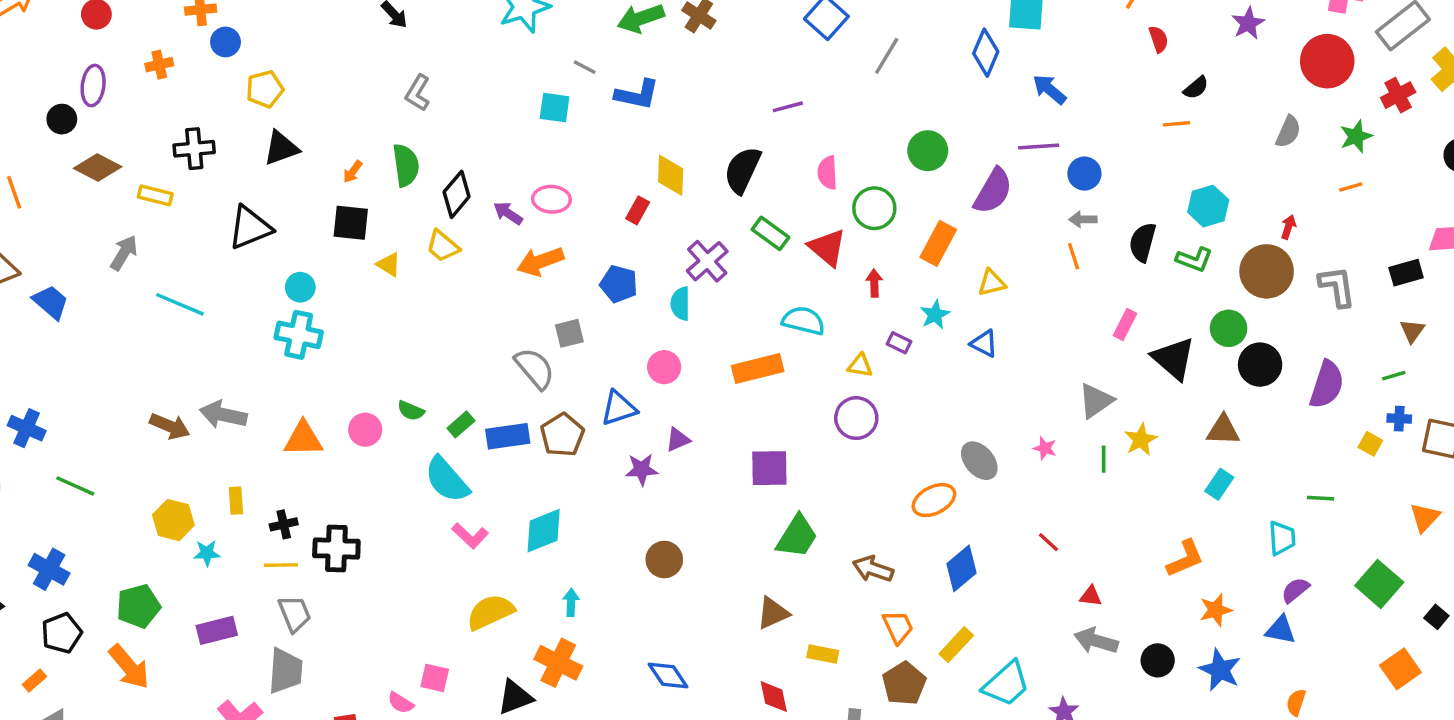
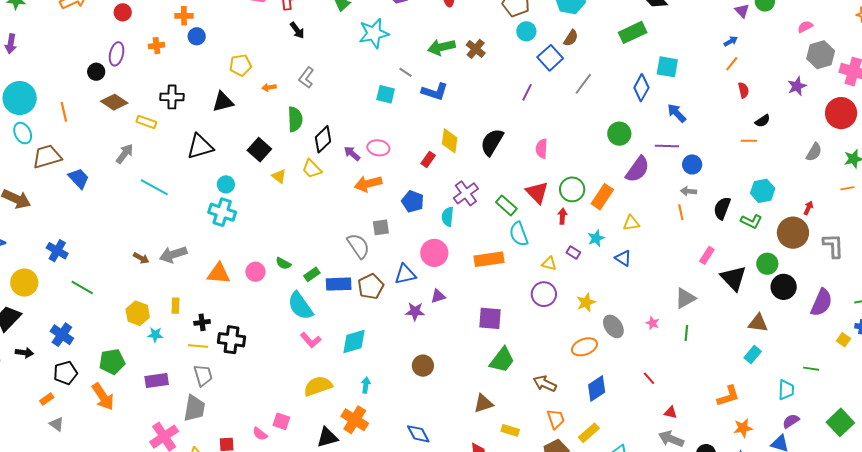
yellow pentagon: (265, 89) -> (240, 65), moved
purple line: (788, 107) -> (527, 92), moved, turned -54
green circle: (928, 151) -> (619, 134), moved
orange arrow: (353, 172) -> (269, 87), moved, turned 40
green circle: (874, 208) -> (572, 189), moved
black square: (351, 223) -> (259, 150), turned 30
green rectangle: (770, 233) -> (506, 205), moved
cyan semicircle: (804, 321) -> (519, 234), turned -130
pink circle: (664, 367) -> (434, 253), size x1.4
gray arrow: (223, 415) -> (173, 254), turned -36
brown arrow: (170, 426) -> (141, 258), size x0.7
yellow star: (1141, 440) -> (586, 302), moved

